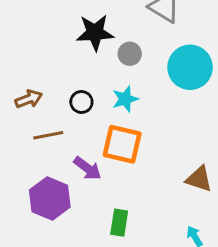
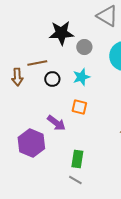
brown arrow: (29, 99) -> (17, 77), turned 108
brown line: (48, 135) -> (37, 63), moved
orange square: (122, 144) -> (79, 107), size x0.6

